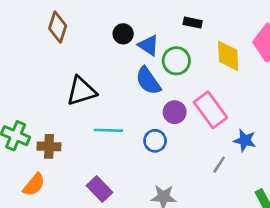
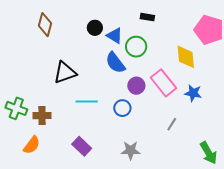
yellow diamond: (228, 56) -> (186, 57), moved
blue star: (245, 140) -> (193, 93), moved

